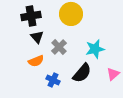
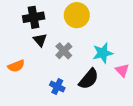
orange semicircle: (36, 61) -> (16, 66), moved
pink triangle: (113, 74) -> (122, 70), moved, turned -32

